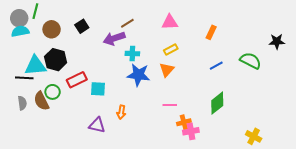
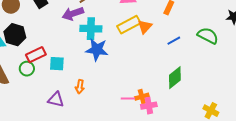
yellow rectangle: (171, 50) -> (129, 25), size x1.6
cyan cross: (132, 54) -> (91, 29), size x1.5
orange triangle: (167, 70) -> (145, 27), moved
green circle: (53, 92) -> (27, 69), moved
pink line: (170, 105) -> (128, 99), moved

